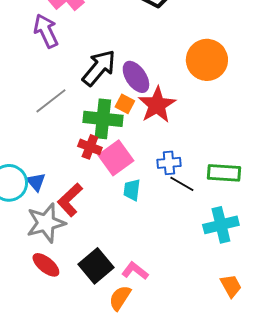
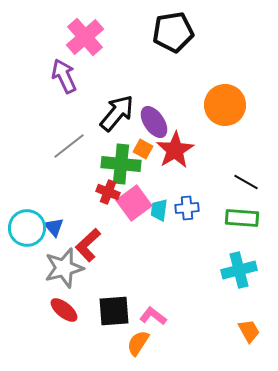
black line: (182, 184) -> (246, 182), moved
cyan trapezoid: (132, 190) -> (159, 210), moved
black square: (96, 266) -> (114, 311), turned 36

